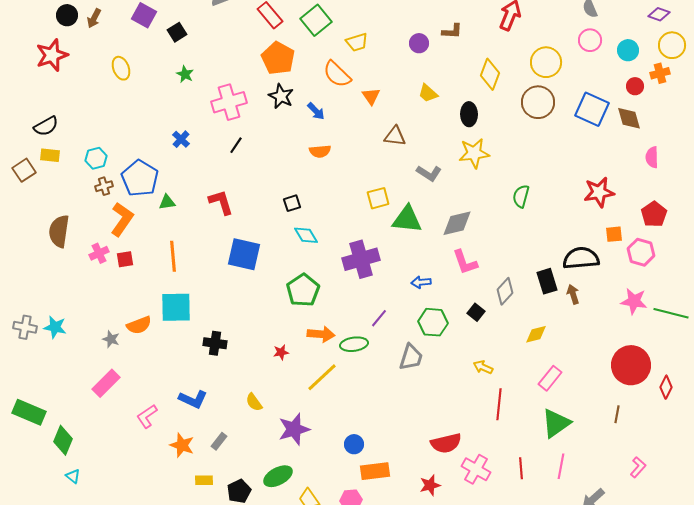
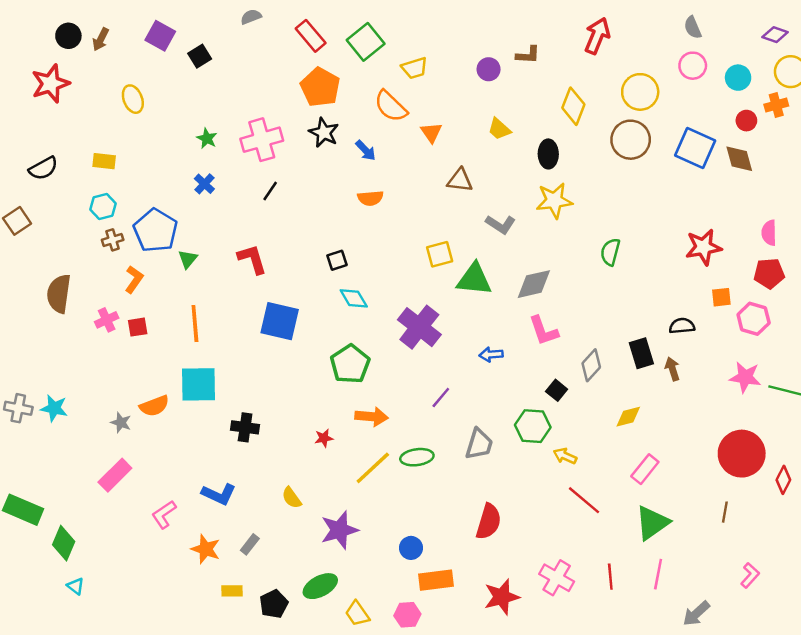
green star: (185, 74) -> (207, 138), moved
yellow rectangle: (50, 155) -> (104, 161), moved
pink semicircle: (652, 157) -> (769, 233), moved
green triangle: (167, 202) -> (188, 259), turned -42
red pentagon: (654, 214) -> (769, 273), turned 30
orange L-shape: (122, 219) -> (134, 279), size x0.7
black semicircle: (581, 258) -> (682, 326), size x0.6
purple cross: (361, 259) -> (419, 327), turned -36
green hexagon: (433, 322) -> (533, 426), moved
green ellipse: (354, 344) -> (417, 457), moved
red line: (499, 404) -> (584, 500), turned -56
red semicircle: (446, 443) -> (489, 522), moved, turned -60
red star: (430, 485) -> (502, 597), size x1.4

